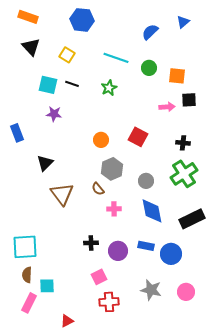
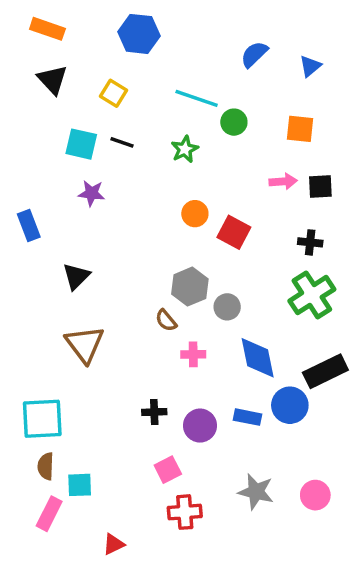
blue triangle: (183, 22) -> (310, 66), moved
green circle: (149, 68) -> (234, 122), moved
black square: (189, 100) -> (320, 187), moved
orange circle: (101, 140) -> (195, 214), moved
gray circle: (146, 181) -> (227, 307), moved
brown triangle: (62, 194) -> (85, 344), moved
blue circle: (171, 254) -> (290, 405), moved

